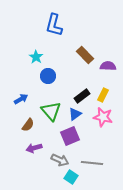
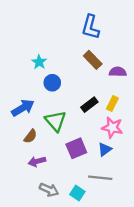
blue L-shape: (54, 25) -> (90, 27), moved
blue arrow: (21, 99) -> (23, 108), size x1.5
blue triangle: (75, 114) -> (105, 149), moved
gray arrow: (60, 160) -> (49, 190), moved

